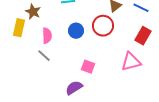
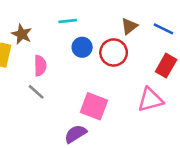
blue circle: (76, 31) -> (82, 47), moved
pink square: (88, 67) -> (94, 106), size x1.5

